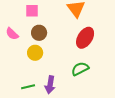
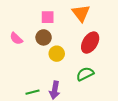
pink square: (32, 11) -> (48, 17), moved
yellow circle: (35, 53) -> (57, 54), moved

